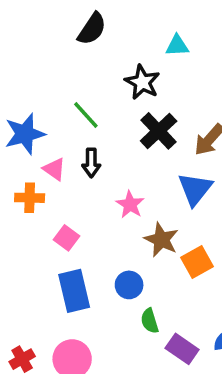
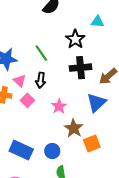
black cross: (159, 131) -> (81, 68), turned 30
pink square: (67, 238) -> (27, 100), moved
blue rectangle: (74, 291) -> (21, 150), turned -60

